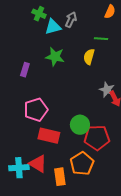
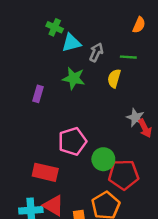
gray arrow: (71, 20) -> (96, 52), moved
pink pentagon: (36, 110) -> (72, 141), moved
red rectangle: (49, 136) -> (45, 172), moved

